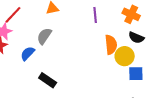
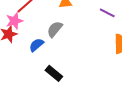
purple line: (95, 15) -> (107, 13), turned -63

